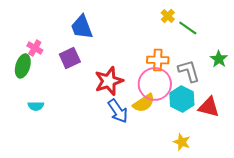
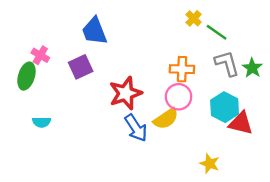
gray L-shape: (189, 71) -> (227, 63), moved
pink circle: (155, 84) -> (179, 97), size x0.7
cyan hexagon: (182, 99) -> (225, 107), moved

